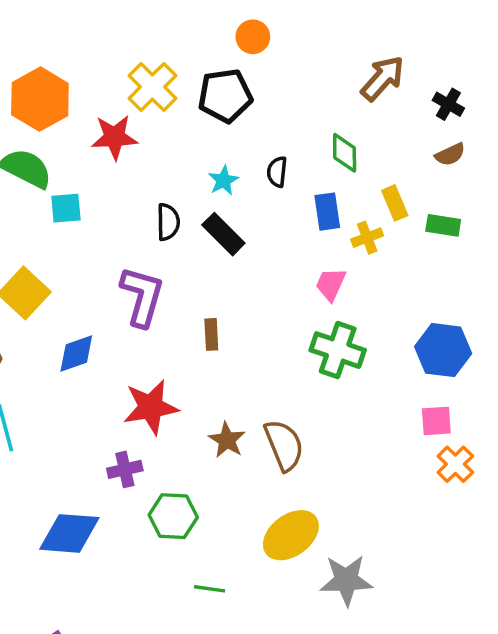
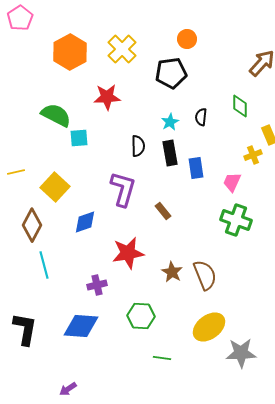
yellow cross: (152, 87) -> (122, 49), moved
orange hexagon: (40, 99) -> (70, 52), moved
blue rectangle: (327, 212) -> (196, 168), moved
black rectangle: (223, 234) -> (170, 153), turned 35
brown rectangle: (211, 334) -> (163, 211), turned -36
purple cross: (125, 469) -> (97, 285), moved

